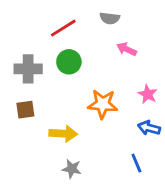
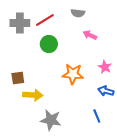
gray cross: (28, 69) -> (20, 23), moved
yellow arrow: (63, 134) -> (33, 95), moved
gray star: (72, 169) -> (51, 120), size x1.5

